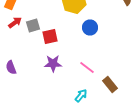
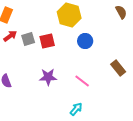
red square: (50, 36) -> (47, 41), moved
brown rectangle: (110, 84) -> (118, 68), moved

